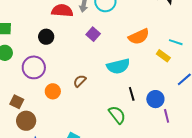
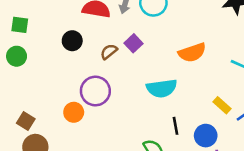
yellow rectangle: (163, 56) -> (222, 105), moved
purple circle: (34, 67) -> (95, 91), moved
brown semicircle: (80, 81) -> (109, 52), moved

